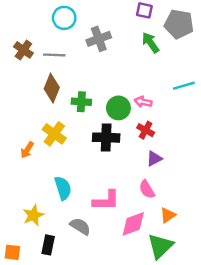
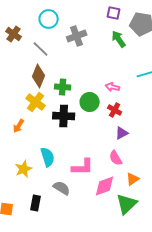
brown cross: (23, 50) -> (14, 34), moved
gray line: (54, 55) -> (41, 49), turned 42
green circle: (118, 108) -> (90, 102), moved
yellow cross: (54, 134) -> (36, 102), moved
black cross: (106, 138) -> (64, 116), moved
yellow star: (33, 215) -> (24, 169), moved

